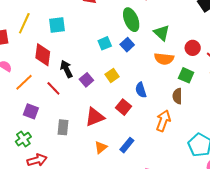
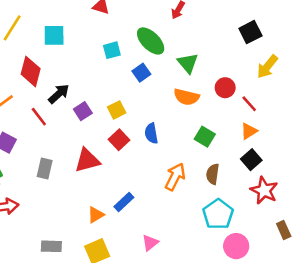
green ellipse: (131, 20) -> (151, 41), turned -30
cyan square: (105, 43) -> (112, 50), moved
black arrow: (66, 69) -> (59, 94), turned 66
green square: (186, 75) -> (205, 137), moved
brown semicircle: (177, 96) -> (213, 174), moved
red square: (123, 107) -> (119, 140), moved
orange triangle: (101, 147) -> (96, 215), moved

